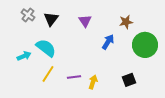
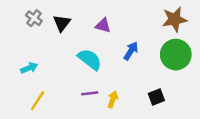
purple triangle: (85, 21) -> (103, 25), turned -40
brown star: (126, 22) -> (175, 19), moved, size x1.5
cyan semicircle: (46, 48) -> (90, 59), moved
yellow line: (48, 74) -> (38, 101), moved

